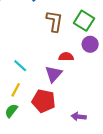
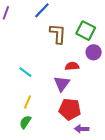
cyan line: (20, 66) -> (25, 72), moved
red pentagon: (44, 101) -> (70, 109), moved
purple arrow: (79, 117) -> (82, 129), moved

